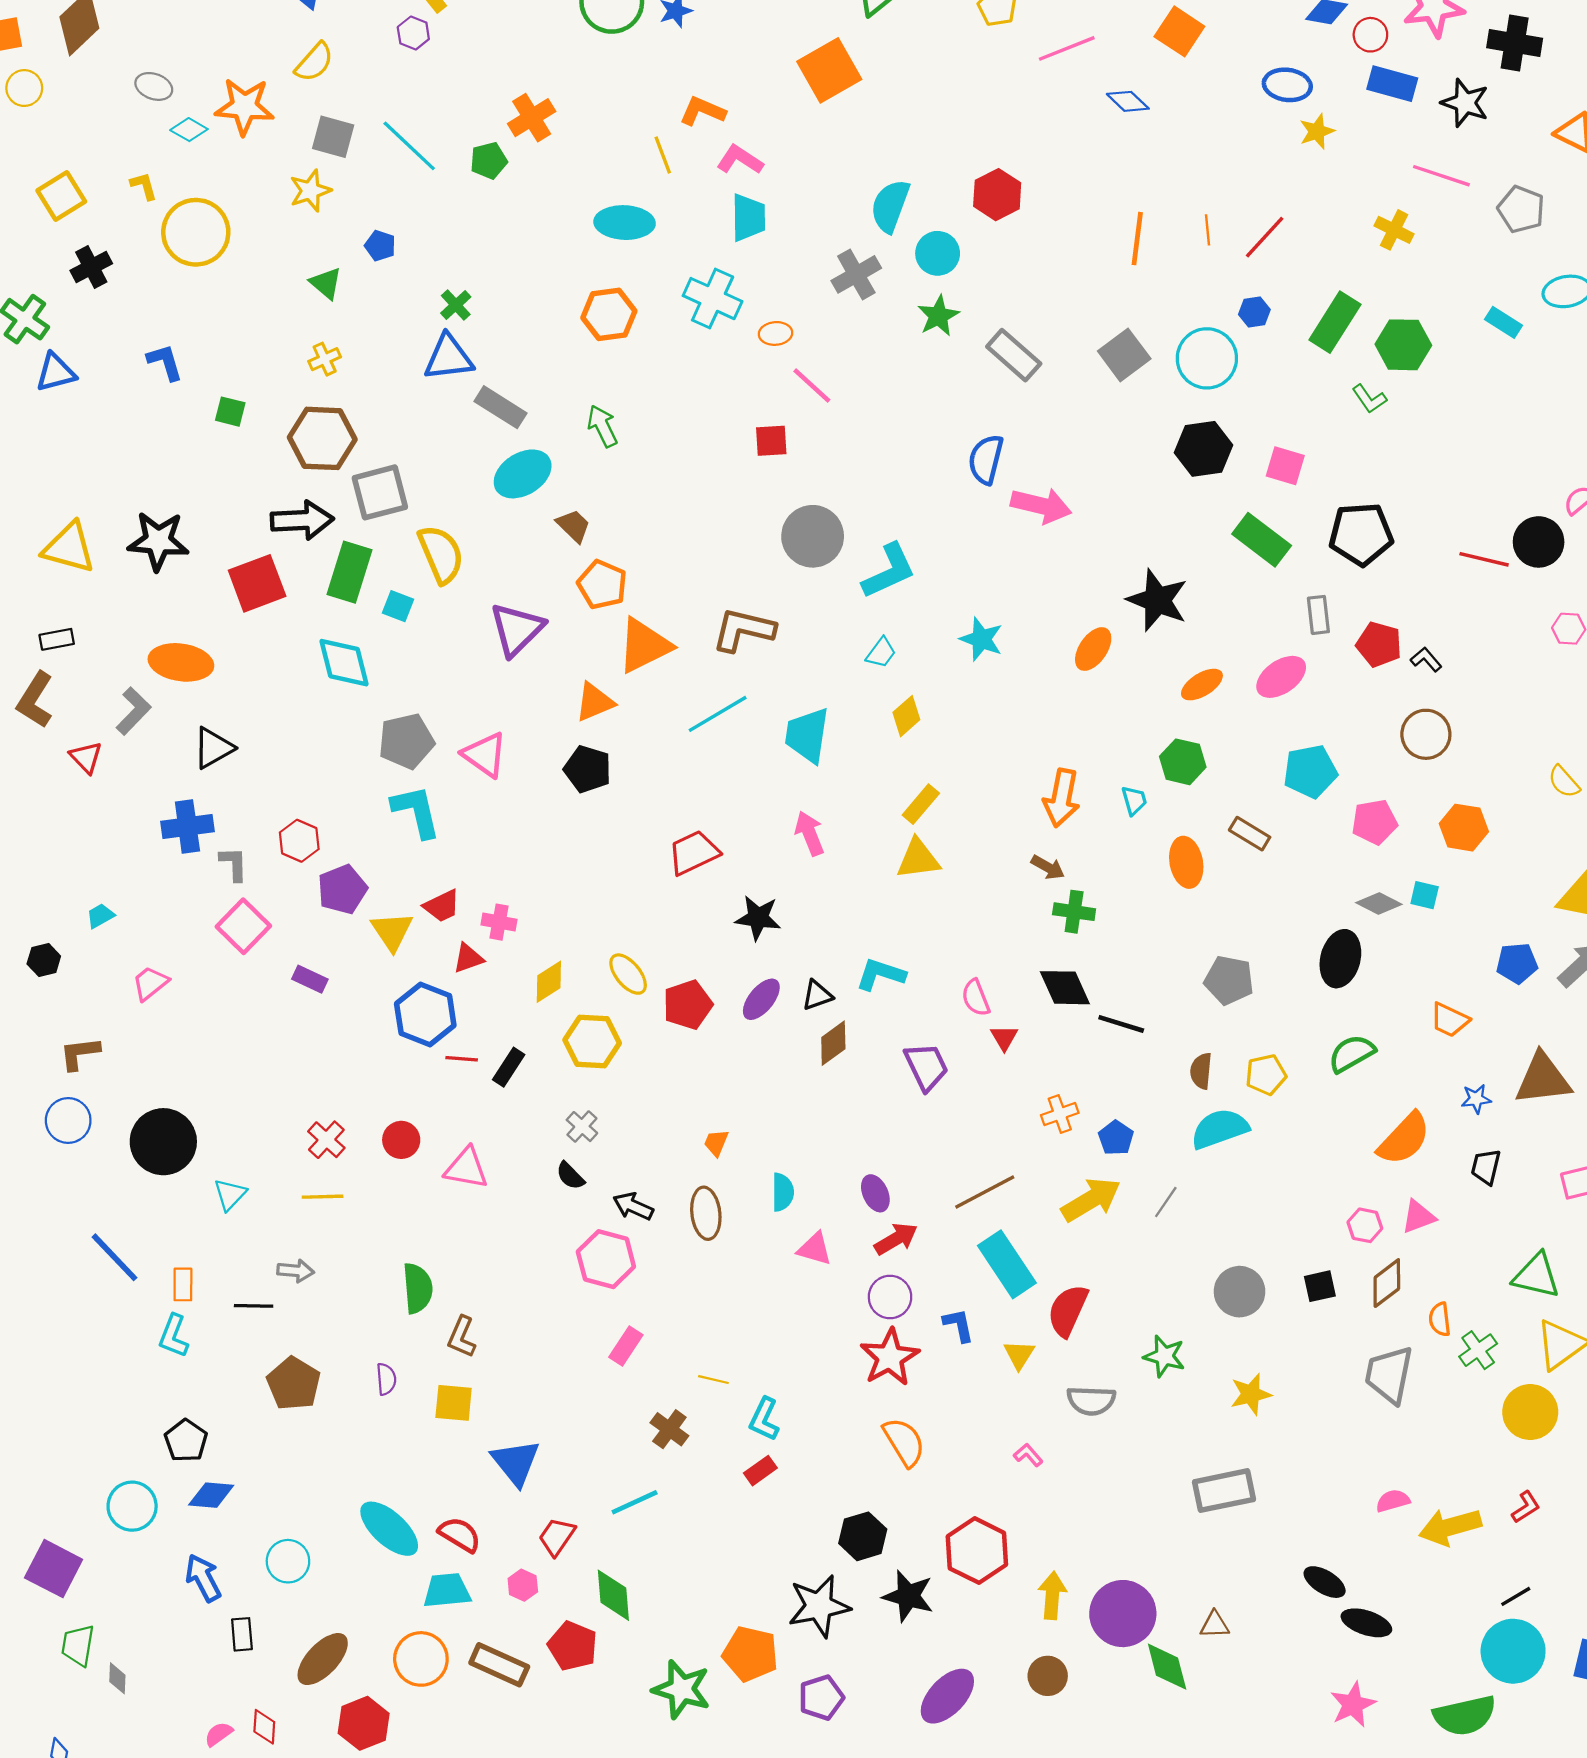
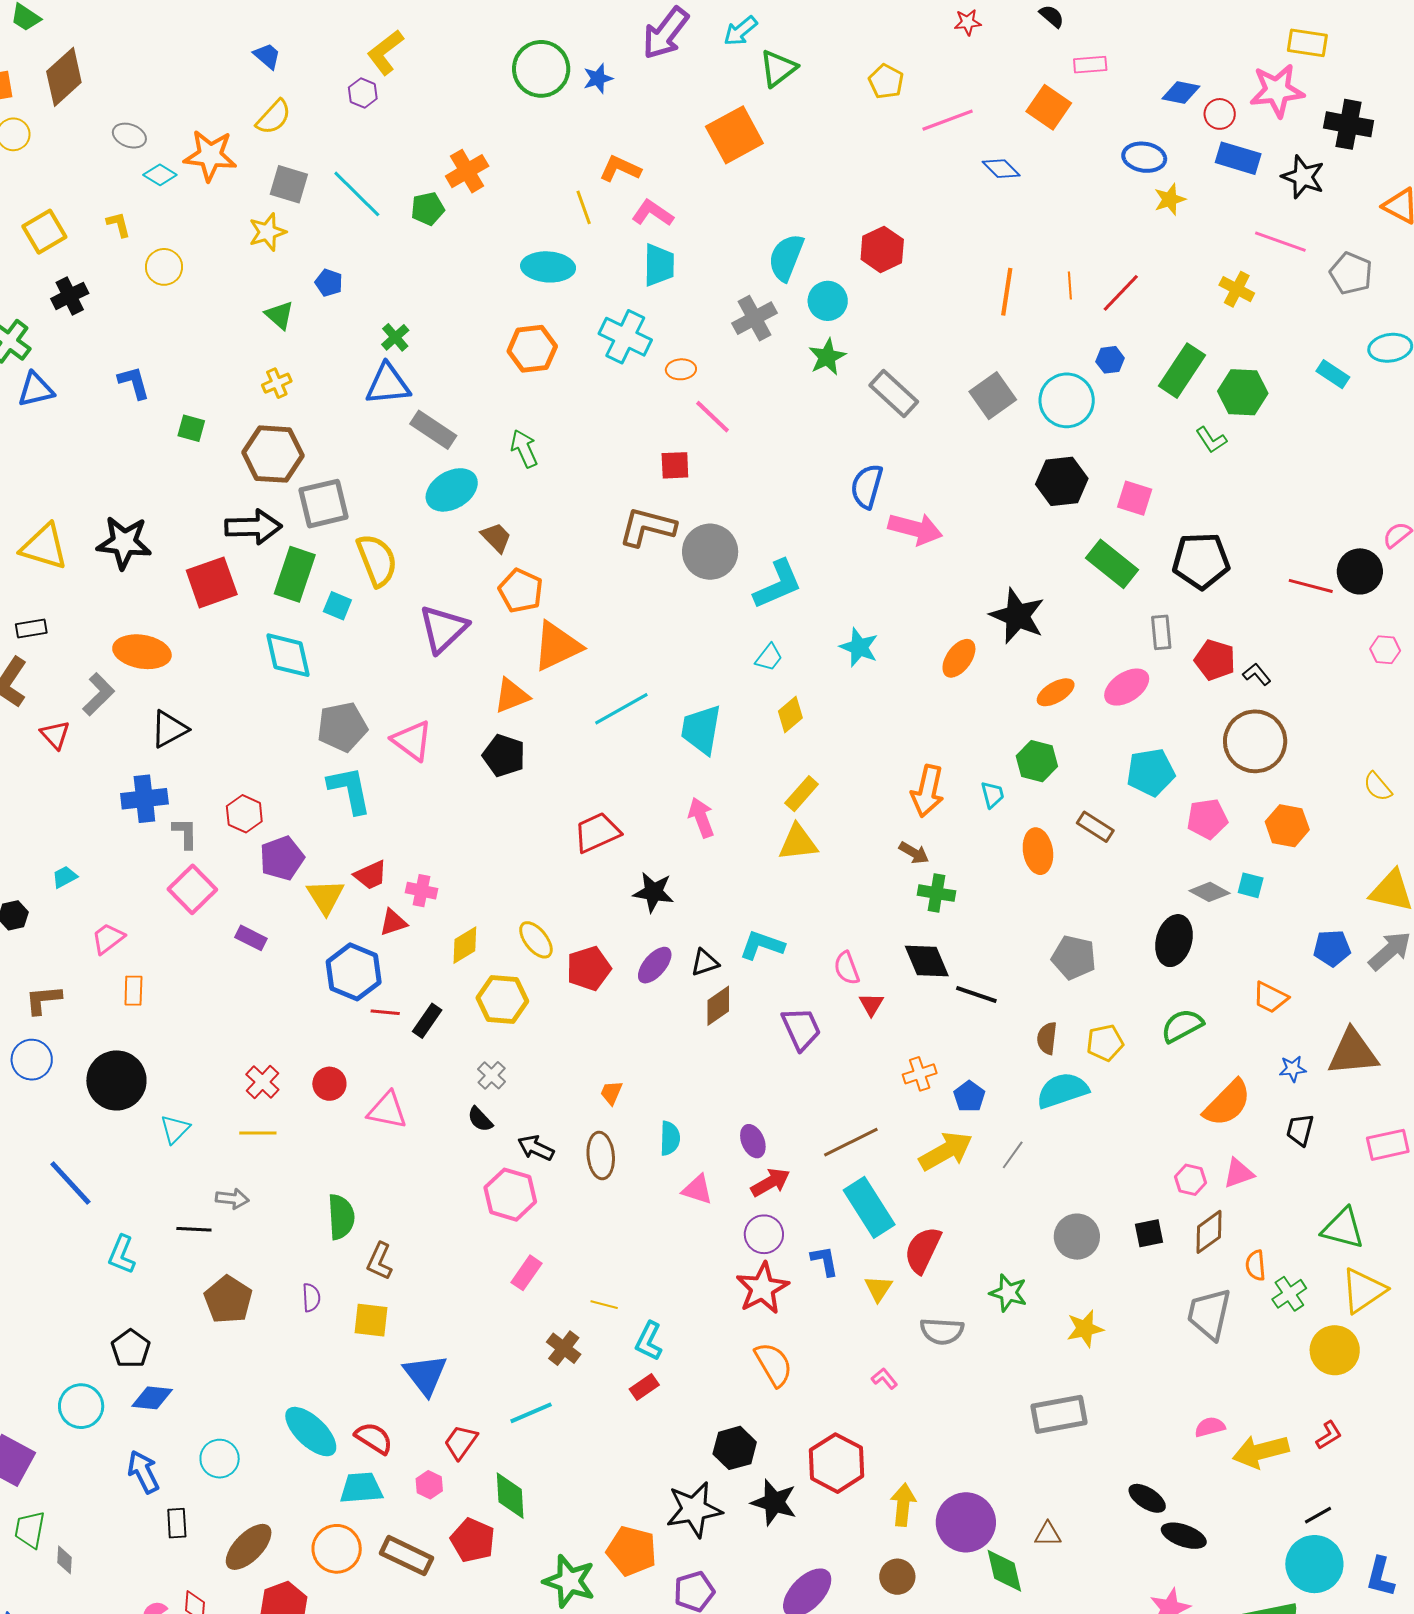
yellow circle: (196, 232) -> (164, 267), size x0.6
brown L-shape: (743, 630) -> (647, 527), moved
brown circle: (1426, 734) -> (1255, 741), size x1.4
orange rectangle: (183, 1284) -> (133, 991), moved

